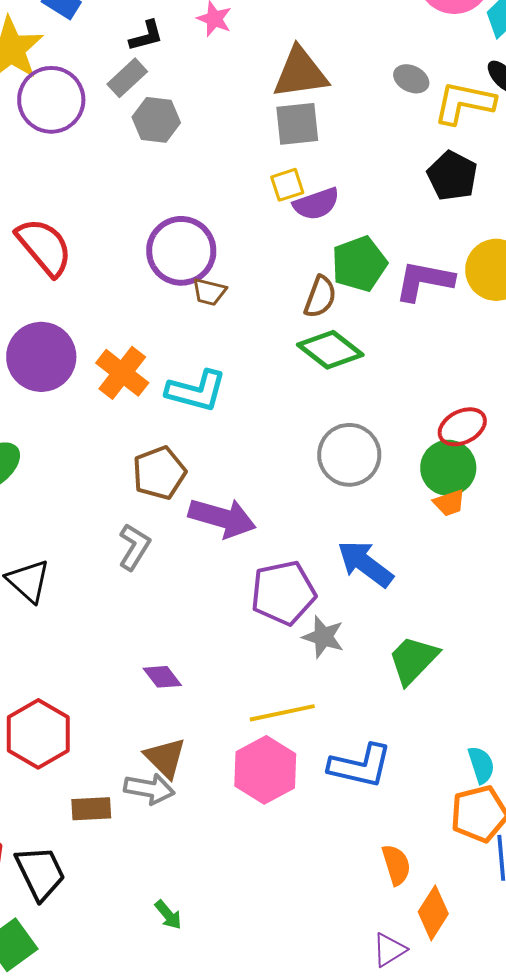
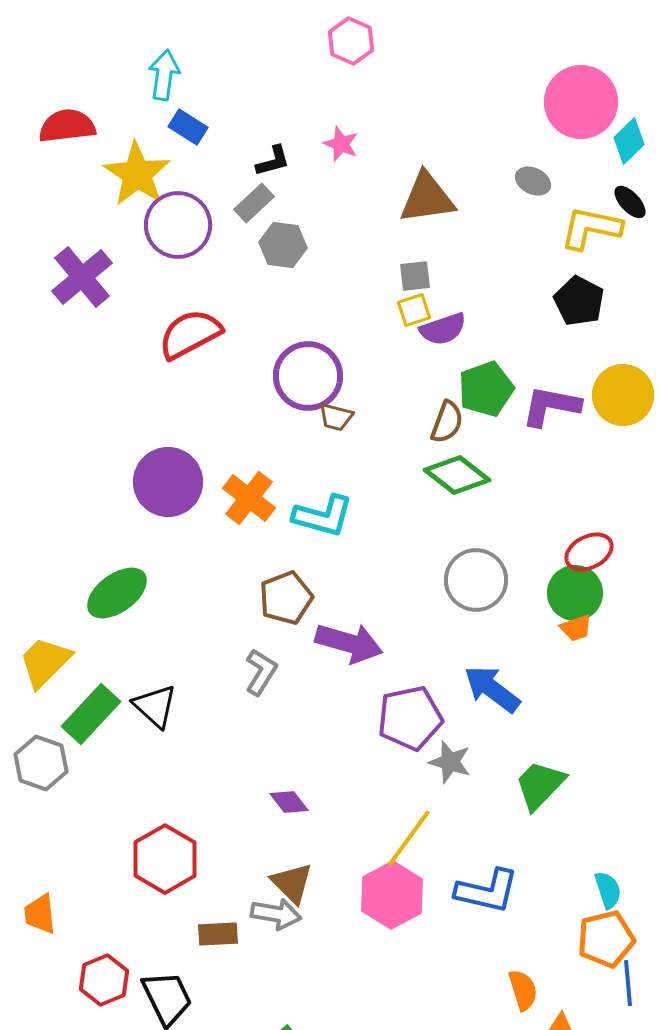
gray ellipse: (411, 79) -> (533, 181), moved
gray square: (297, 124) -> (415, 276), moved, size x0.7
red semicircle: (44, 247) -> (190, 334), moved, turned -78
yellow line: (282, 713) -> (409, 838), turned -42

